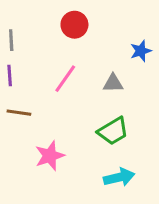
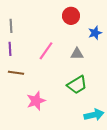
red circle: (74, 25) -> (71, 16), moved
cyan arrow: (119, 177) -> (94, 115), moved

